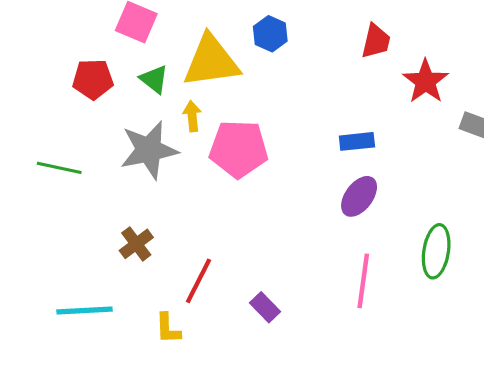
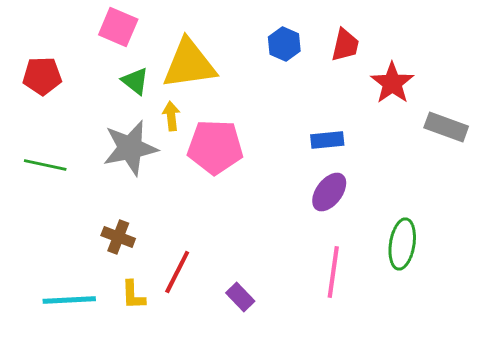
blue hexagon: (270, 34) -> (284, 44), moved
red pentagon: (93, 79) -> (42, 76), moved
brown cross: (136, 244) -> (118, 237), turned -32
yellow L-shape: (168, 328) -> (133, 295), moved

